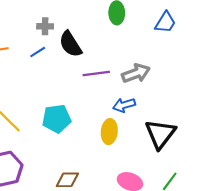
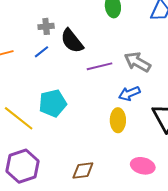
gray arrow: (136, 73) -> (137, 62), turned -124
cyan pentagon: (57, 119) -> (53, 103), moved

